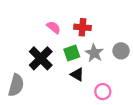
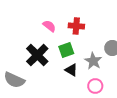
gray star: (94, 53) -> (93, 61), moved
gray semicircle: (16, 85) -> (14, 80), turned 100

